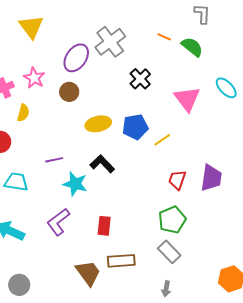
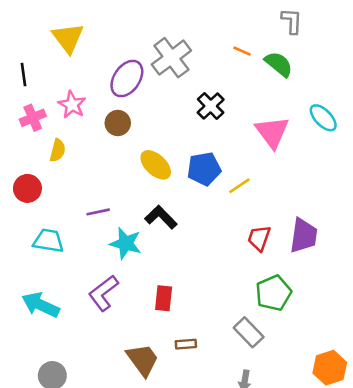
yellow ellipse: (98, 124) -> (156, 165), turned 55
green pentagon: (172, 220) -> (273, 293), moved
brown rectangle: (121, 261) -> (186, 344), size x0.6

